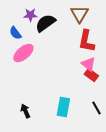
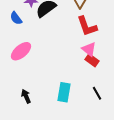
red L-shape: (86, 41) -> (87, 26), turned -30
pink ellipse: (23, 53) -> (21, 51), moved

